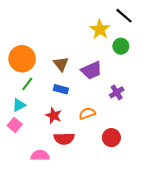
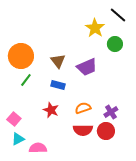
purple cross: (117, 92) -> (111, 112), moved
cyan triangle: (19, 105) -> (18, 139), moved
red semicircle: (64, 139) -> (83, 130), moved

